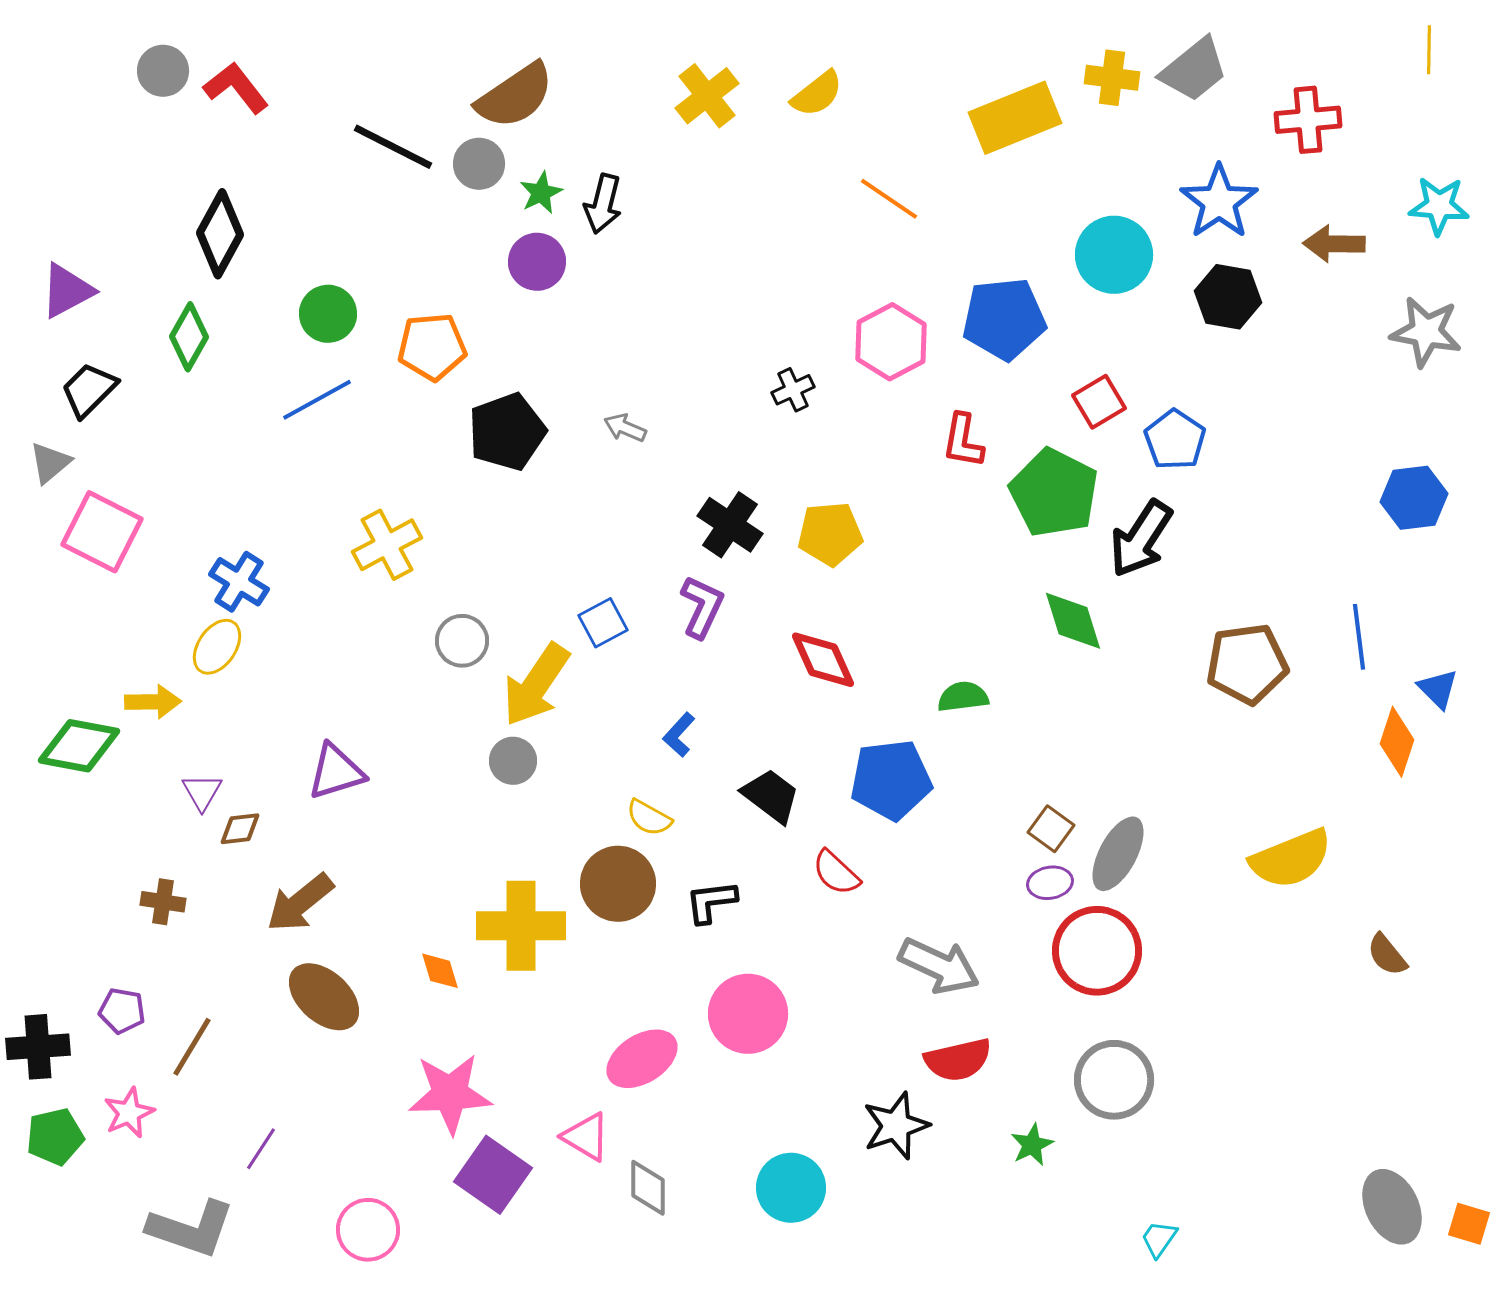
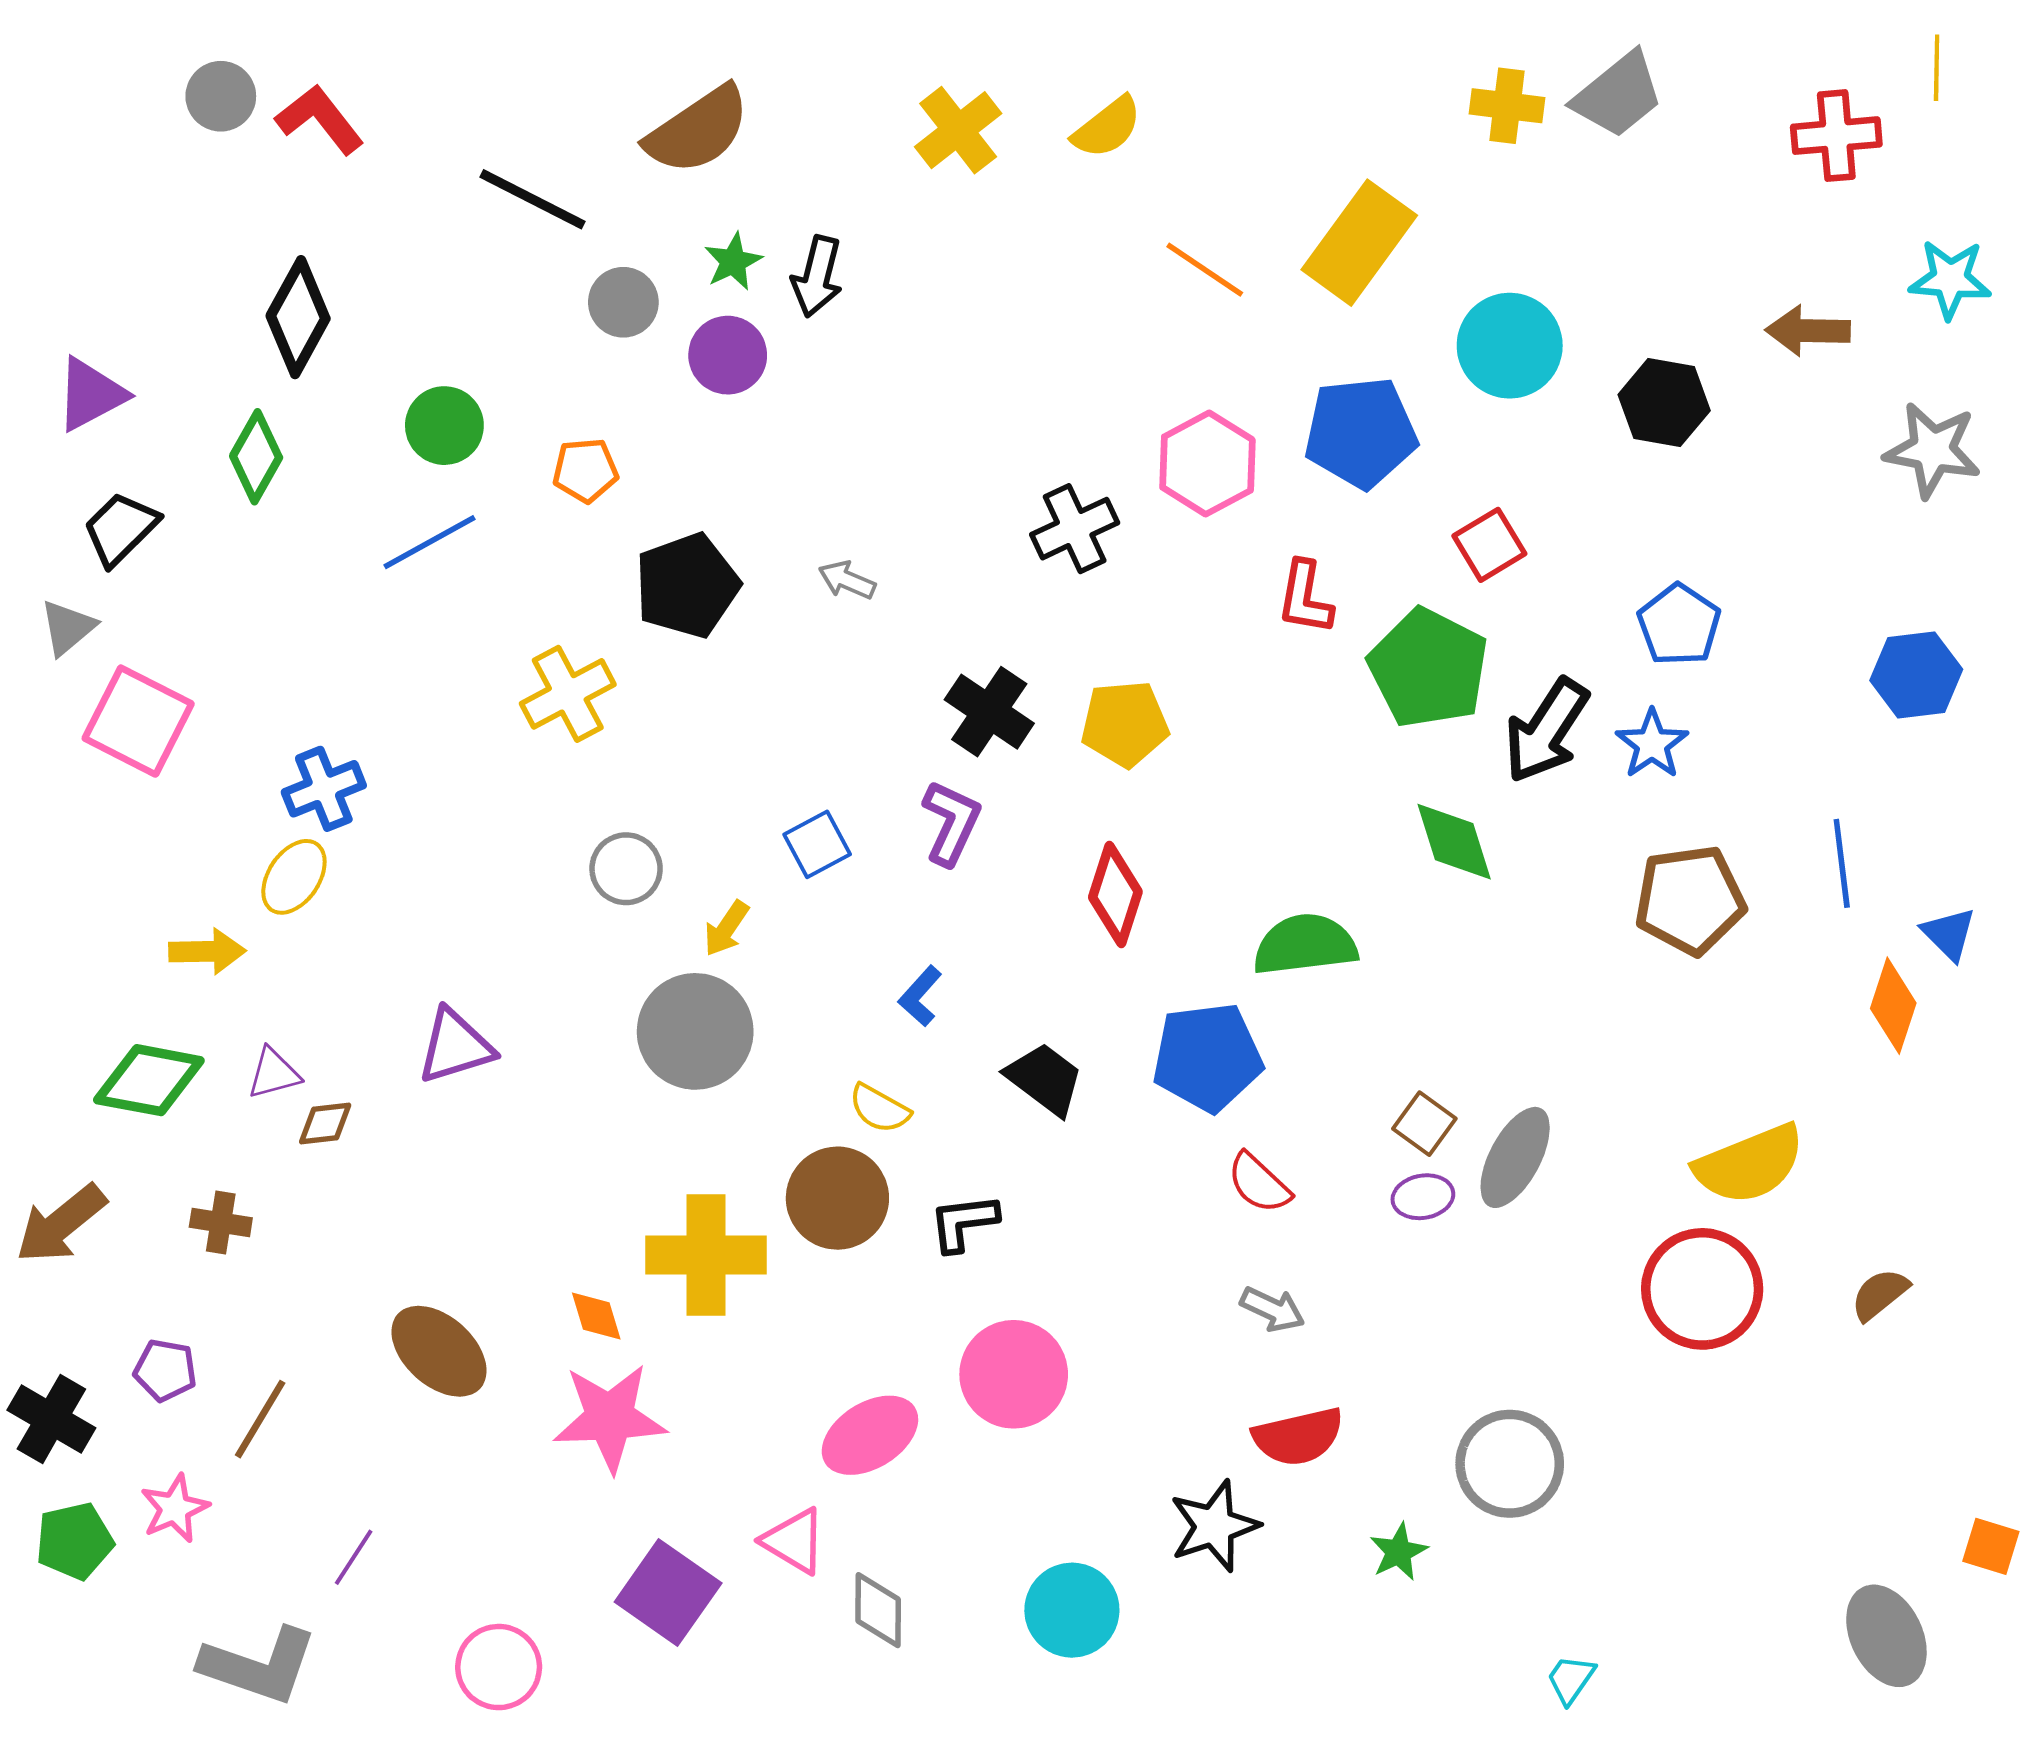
yellow rectangle: (1015, 118) -> (1359, 243), moved, turned -32
red cross: (1308, 120) -> (1836, 136), moved
gray circle: (479, 164) -> (623, 302), moved
blue star: (1219, 202) -> (1652, 744), moved, size x0.7
orange pentagon: (432, 347) -> (585, 470), size x0.7
black cross: (793, 390) -> (1075, 529), size x1.5
blue pentagon: (1175, 440) -> (1679, 625), moved
yellow cross: (387, 545) -> (568, 694), moved
blue cross: (239, 582) -> (324, 789), turned 36
red diamond: (823, 660) -> (1115, 895), turned 42
yellow arrow: (536, 685) -> (726, 928), size x0.5
green semicircle: (963, 697) -> (1305, 945), size x1.5
green diamond: (79, 746) -> (149, 1080), moved
gray circle: (513, 761) -> (695, 1031), size x1.8
purple triangle: (202, 792) -> (274, 1073), turned 45
red semicircle: (836, 873) -> (1259, 1183), moved
brown arrow: (300, 903) -> (61, 1224), moved
red circle: (1097, 951) -> (1702, 1289), moved
brown semicircle: (1387, 955) -> (1880, 1294), turned 90
gray arrow: (939, 966) -> (1273, 1309), size x0.6
black cross: (38, 1047) -> (51, 1419), turned 34
pink star: (450, 1094) -> (610, 1418), moved
orange square: (1469, 1224) -> (1991, 1546), moved

